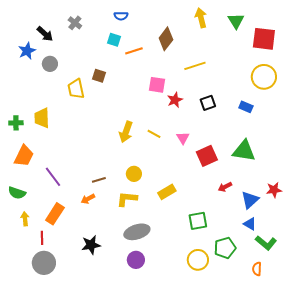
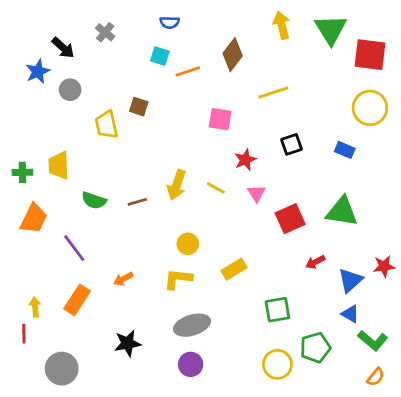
green triangle: (236, 21) -> (331, 29), size x1.4
red star: (175, 100) -> (245, 160), moved
brown line: (99, 180) -> (137, 202), moved
green semicircle: (17, 193) -> (94, 200), moved
red line: (42, 238) -> (24, 334), moved
orange semicircle: (257, 269) -> (376, 377), moved, turned -144

